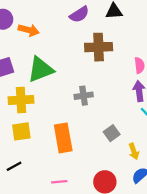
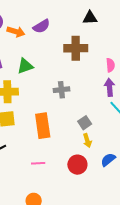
purple semicircle: (79, 14) -> (42, 26), moved
green triangle: (41, 69) -> (25, 66), size x0.7
yellow arrow: (134, 151) -> (87, 141), moved

